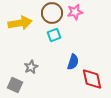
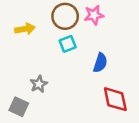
yellow arrow: (20, 23) -> (25, 29), size x0.7
blue semicircle: (73, 62) -> (100, 63), moved

